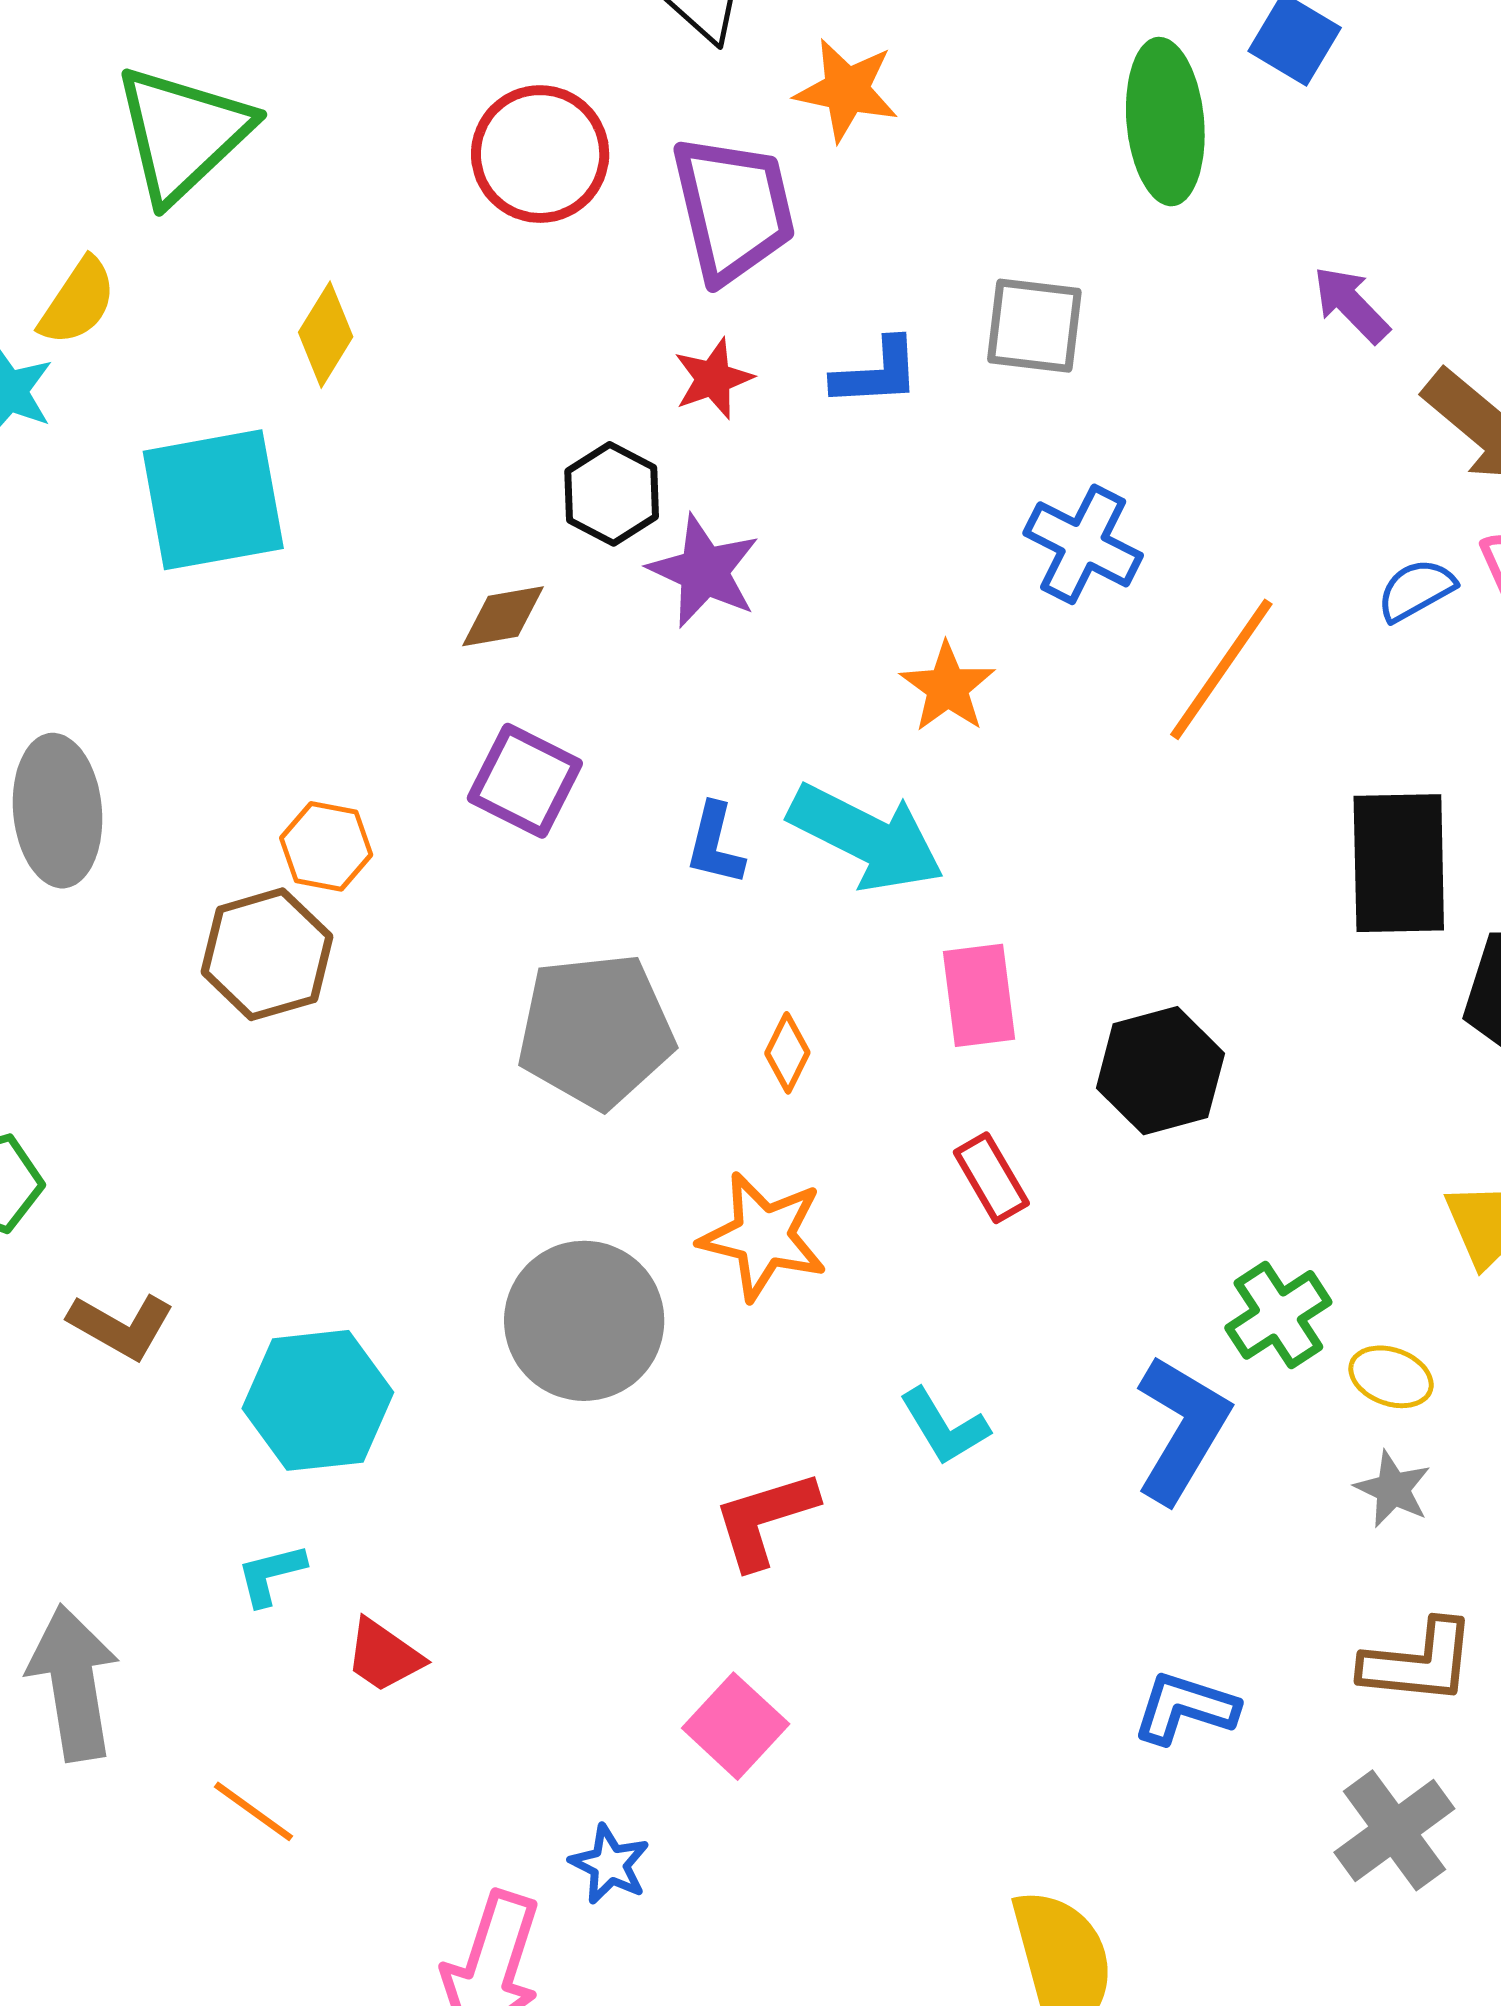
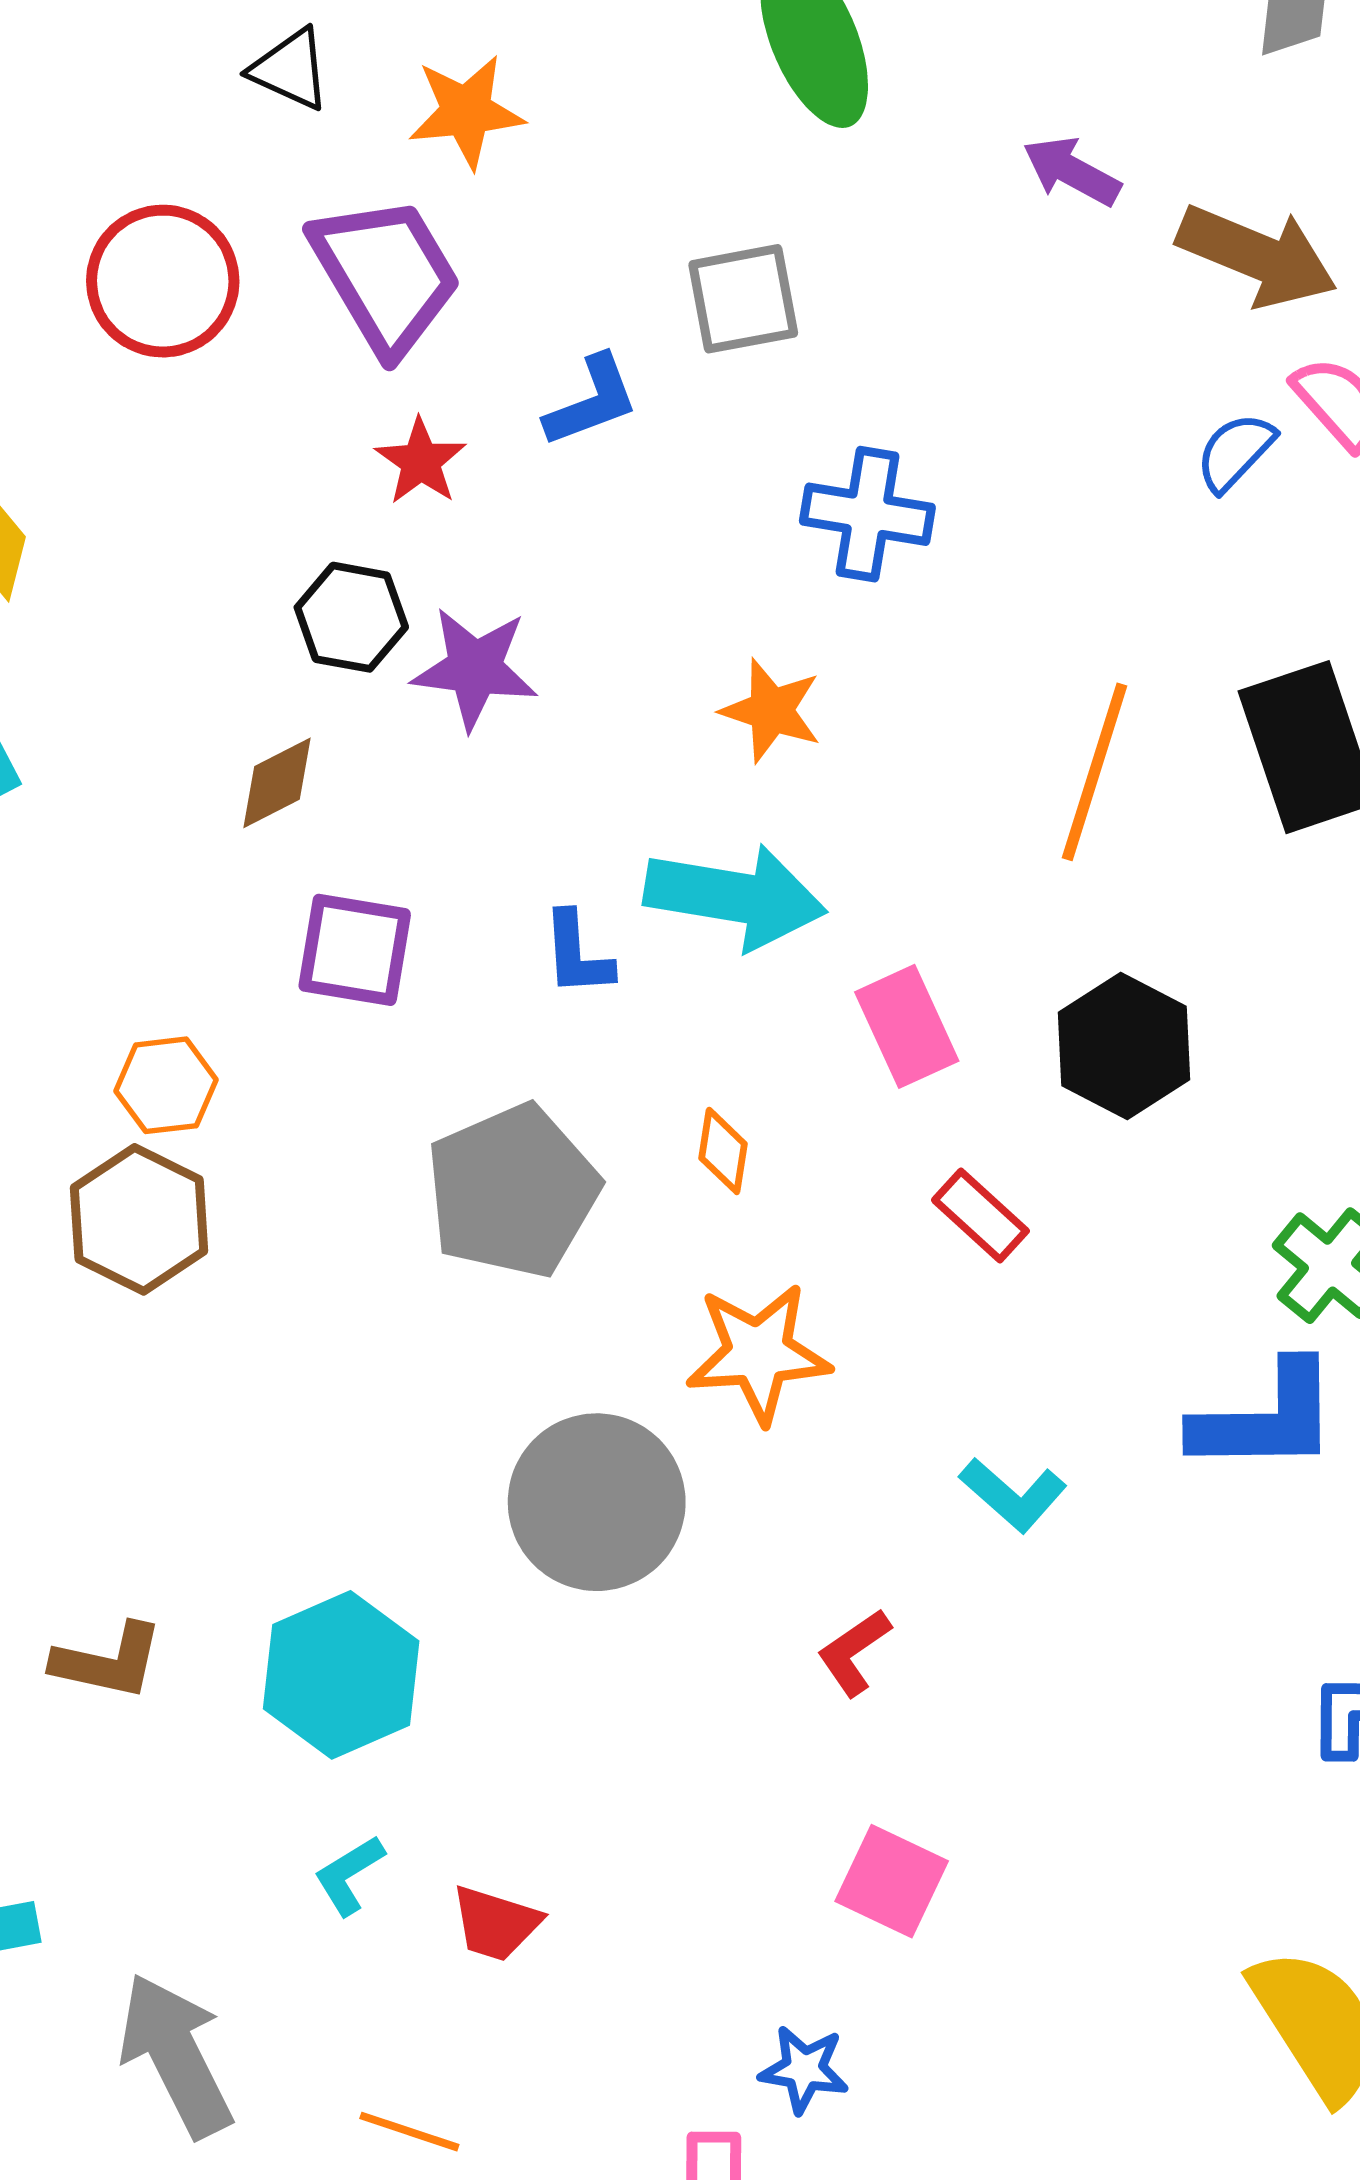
orange line: (1221, 669) -> (1095, 772), moved
blue L-shape: (1182, 1429) -> (1266, 1418), turned 76
red L-shape: (765, 1519) -> (854, 1652), size x0.7

